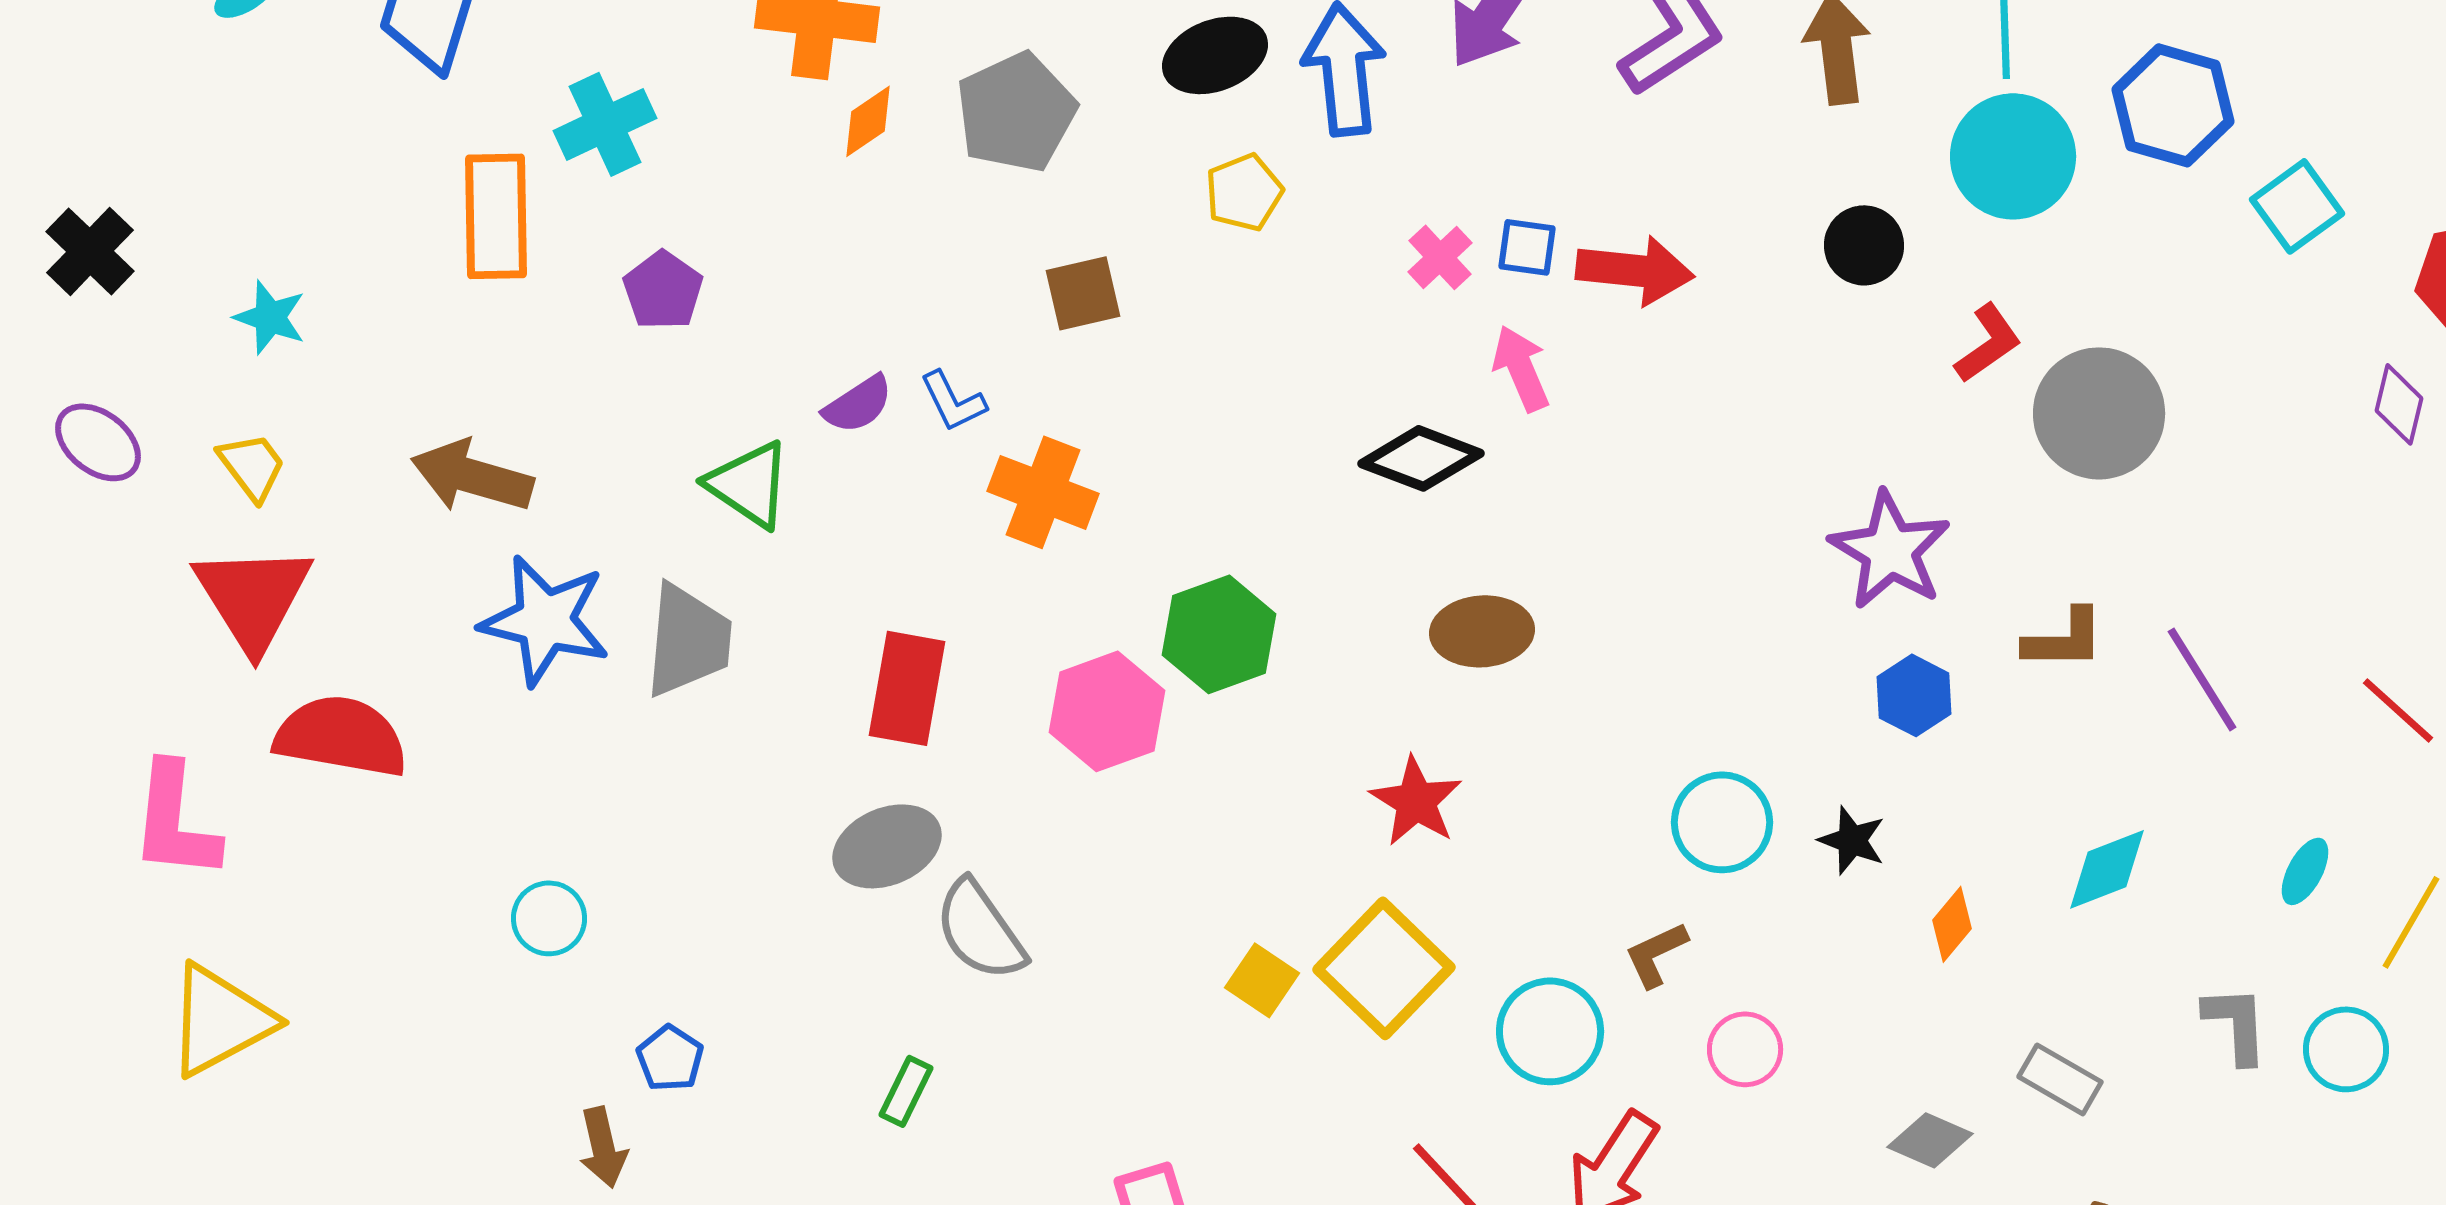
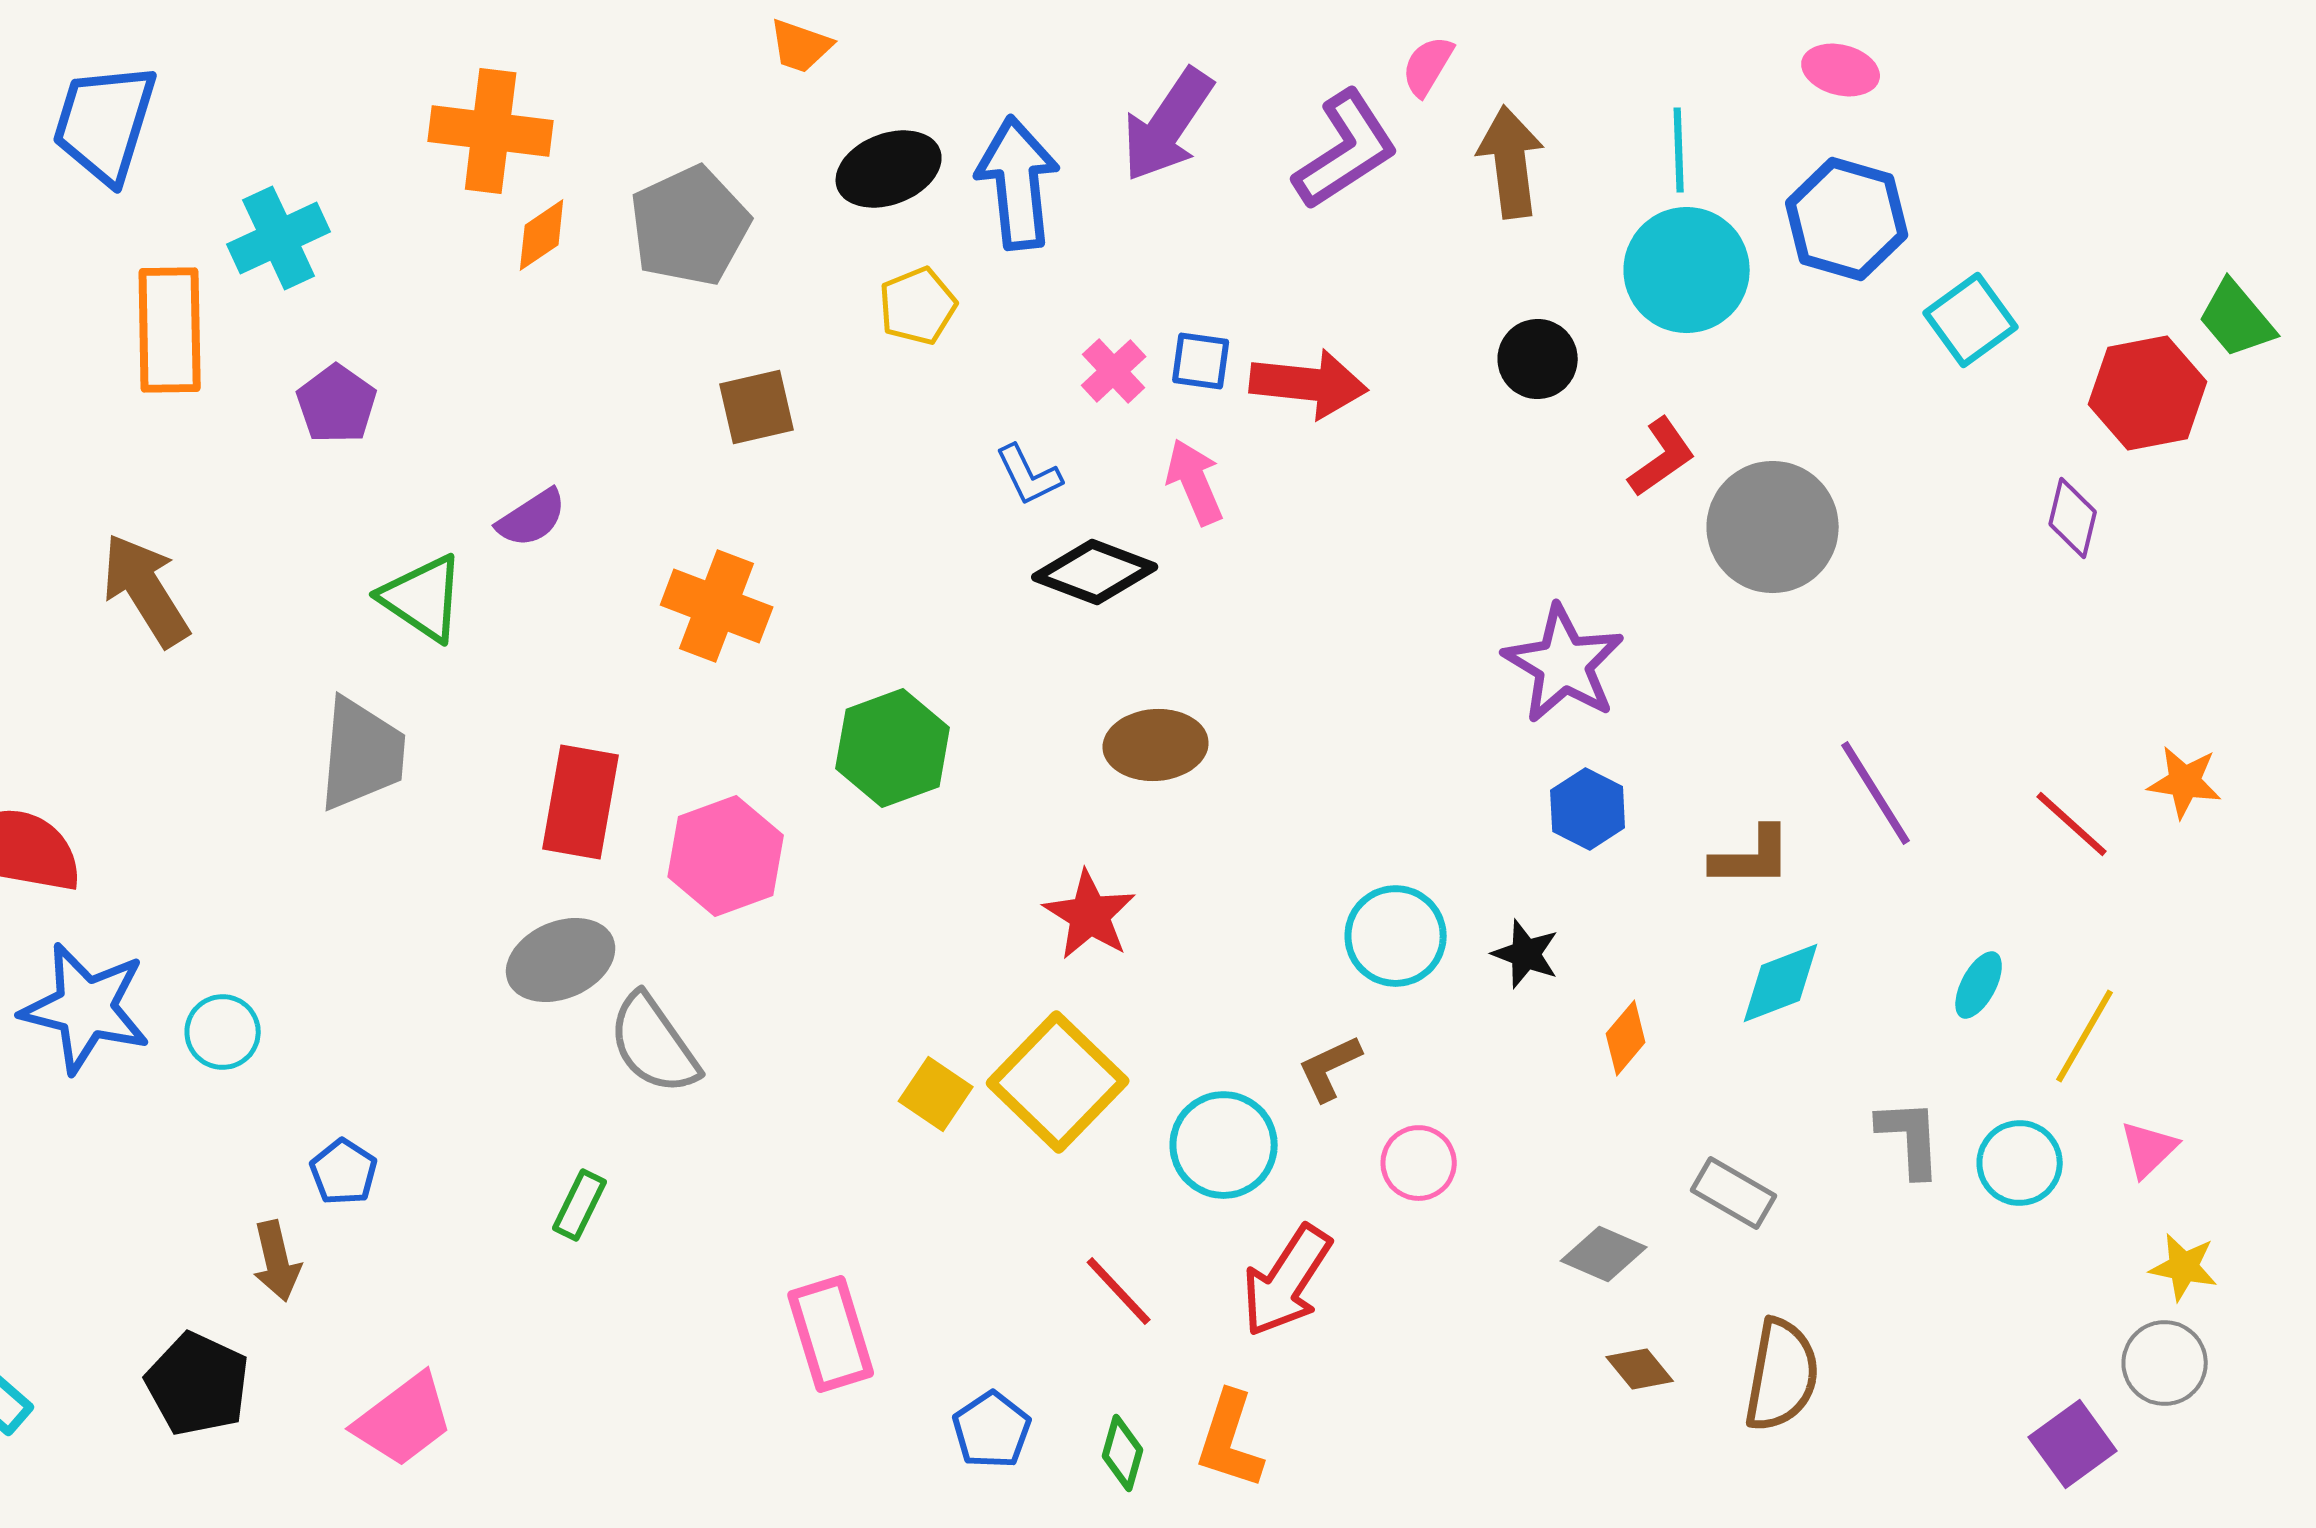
blue L-shape: (953, 401) -> (1029, 475), moved
brown arrow: (472, 476) -> (146, 590), turned 42
blue star: (545, 620) -> (86, 1008), moved
brown L-shape: (2064, 639) -> (1752, 857), moved
pink hexagon: (1107, 711) -> (726, 856), moved

